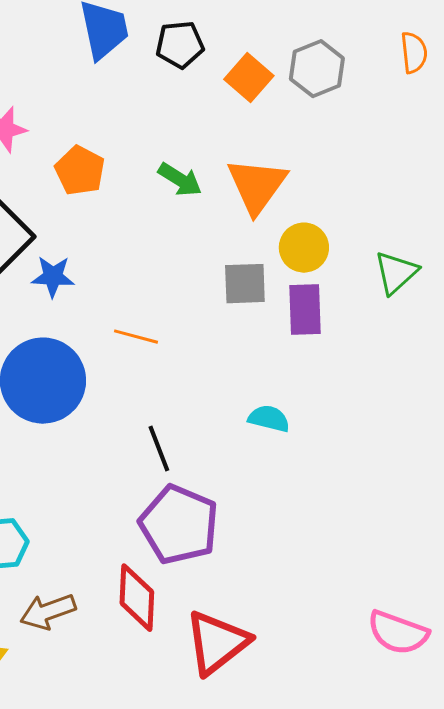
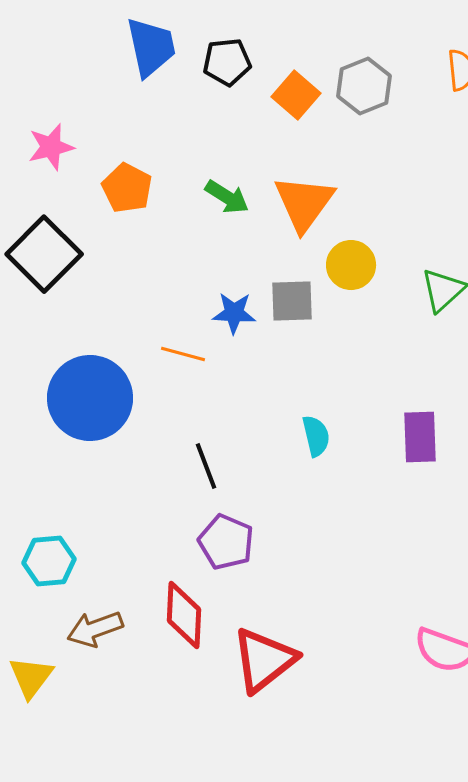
blue star: (53, 277) -> (234, 313), moved
purple rectangle: (305, 310) -> (420, 437), moved
cyan semicircle: (269, 419) -> (316, 436), turned 63
purple pentagon: (179, 525) -> (226, 542), size x0.7

